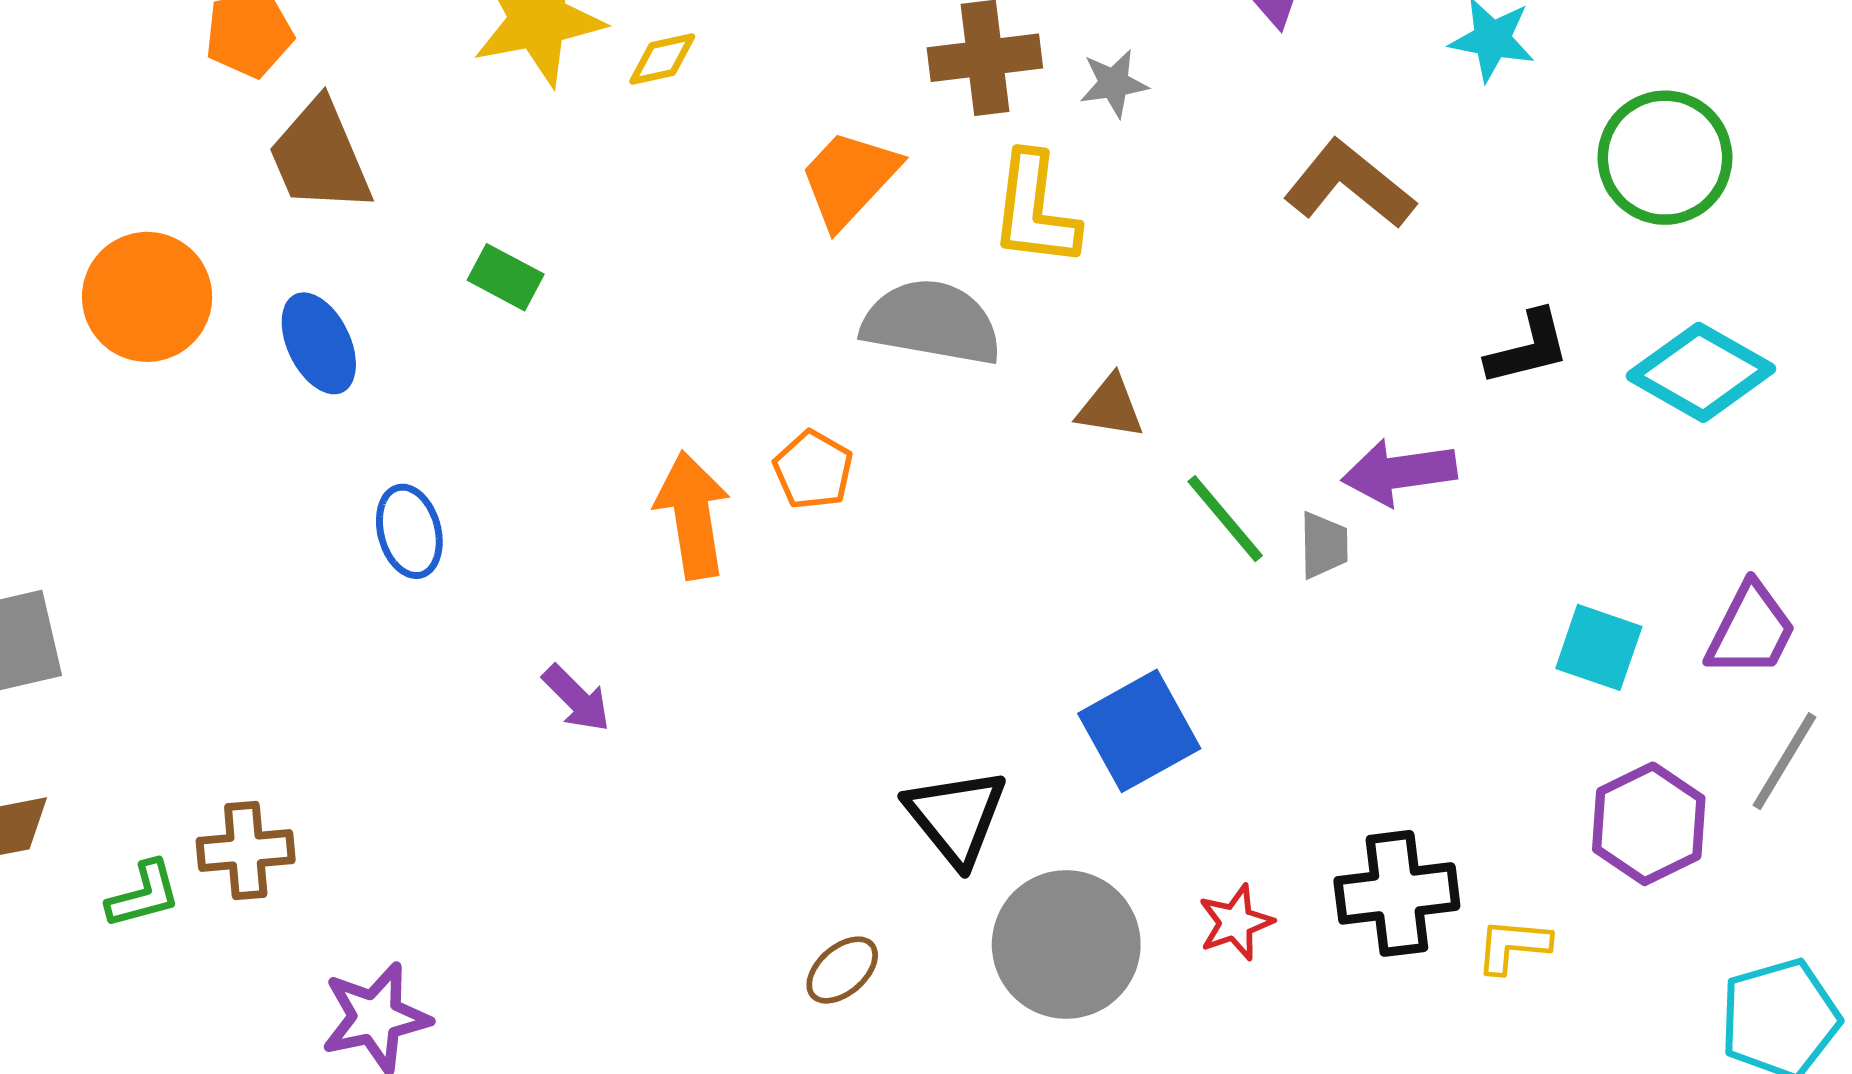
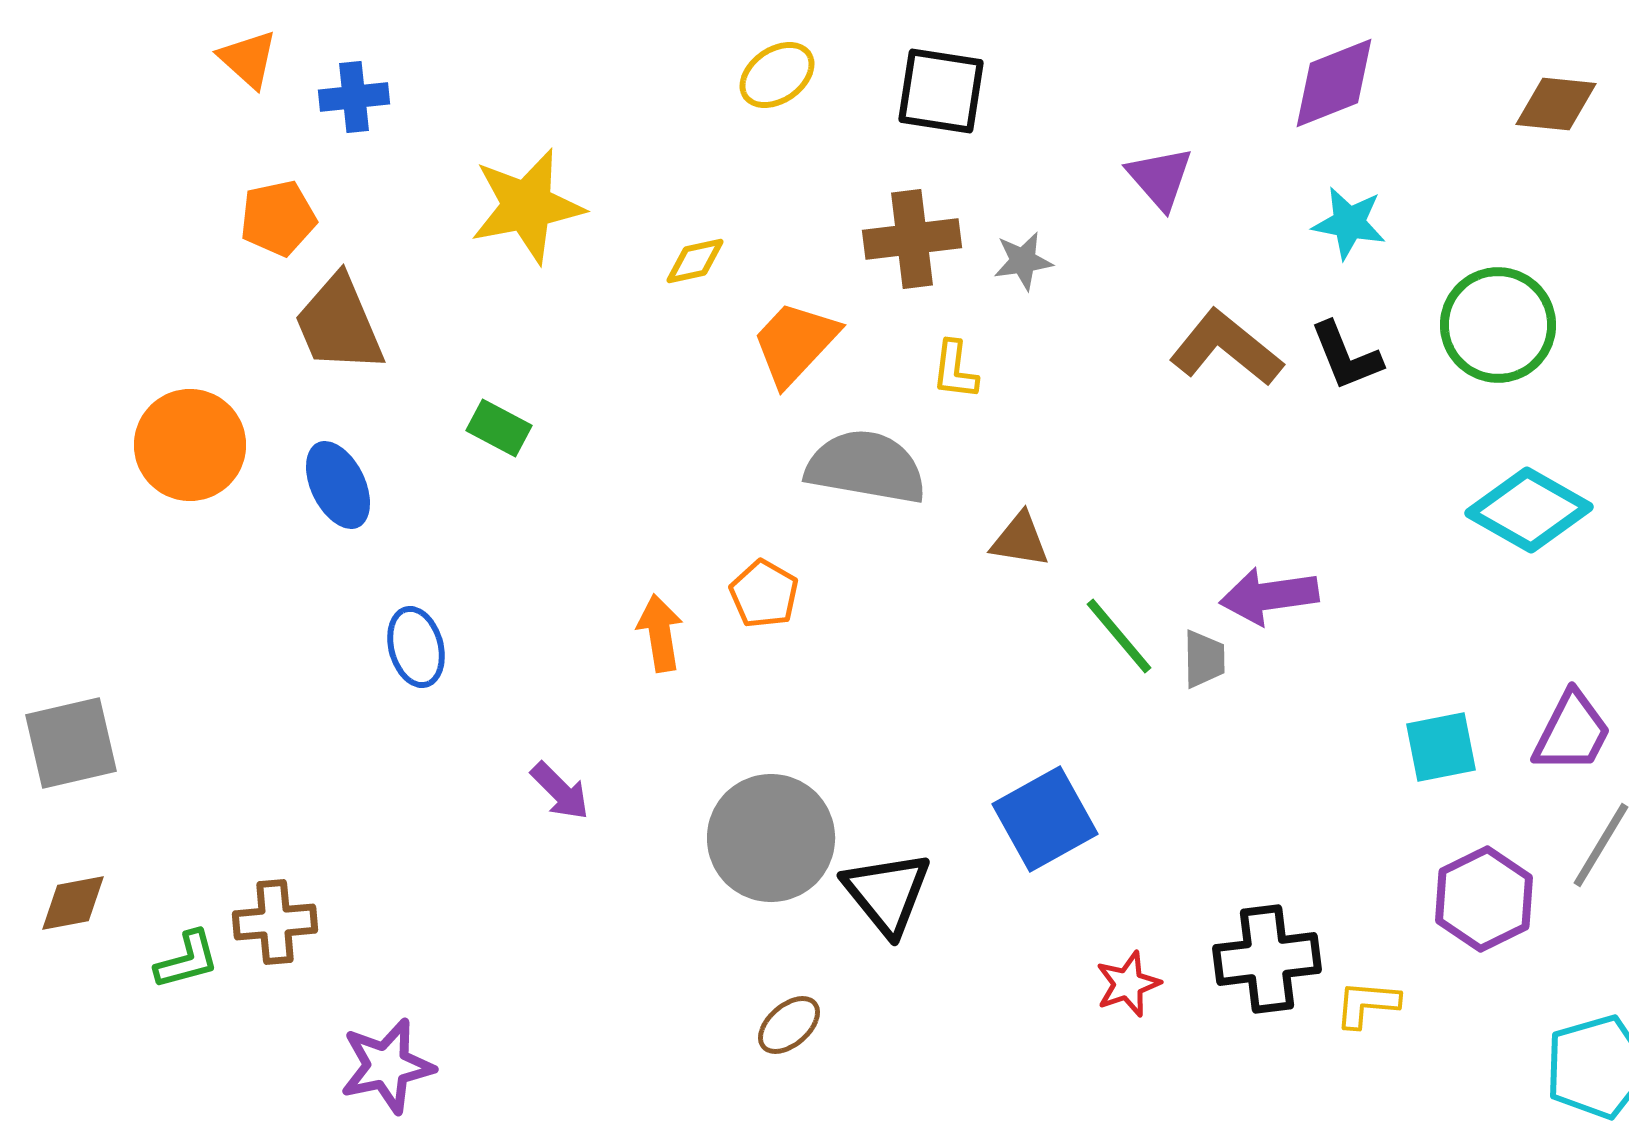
yellow diamond: (662, 59) -> (695, 261), moved
yellow L-shape: (1035, 210) -> (955, 370), size x0.6
black L-shape: (1528, 348) -> (1346, 356), moved, turned 82
orange arrow: (692, 515) -> (660, 633), size x0.7
cyan square: (1599, 647) -> (1441, 747), turned -30
gray circle: (1066, 944) -> (771, 838), moved

